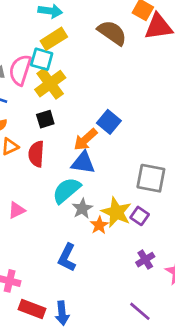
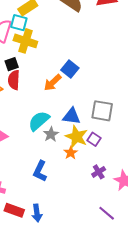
yellow cross: (50, 84) -> (25, 41), turned -35
black square: (45, 119) -> (12, 64), moved
red semicircle: (36, 154) -> (14, 80), moved
blue triangle: (83, 163) -> (72, 116), moved
orange star: (99, 225) -> (71, 153), moved
purple line: (140, 311) -> (107, 213), moved

